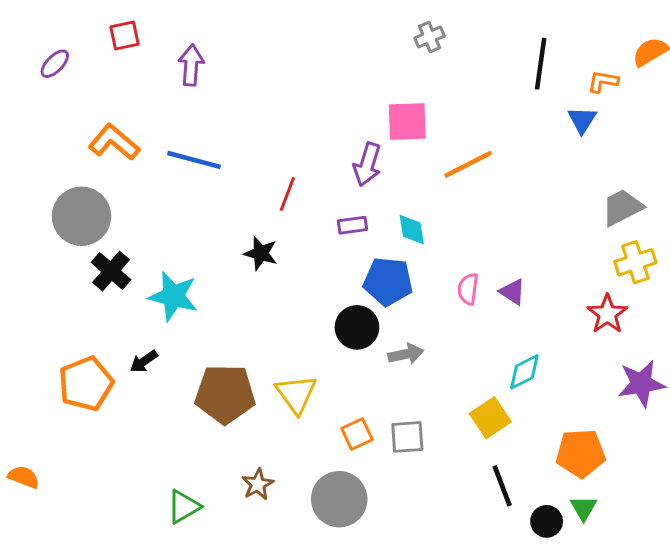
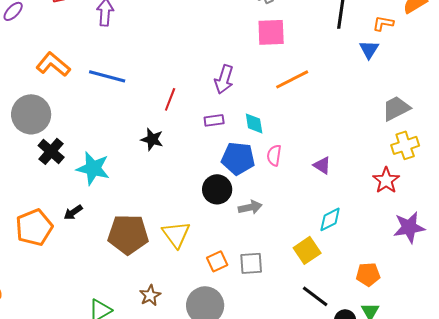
pink square: (407, 121) -> (271, 32), moved
pink semicircle: (468, 289) -> (274, 155), moved
orange pentagon: (581, 453) -> (368, 274), size x0.7
black line: (502, 486) -> (315, 296), turned -32

